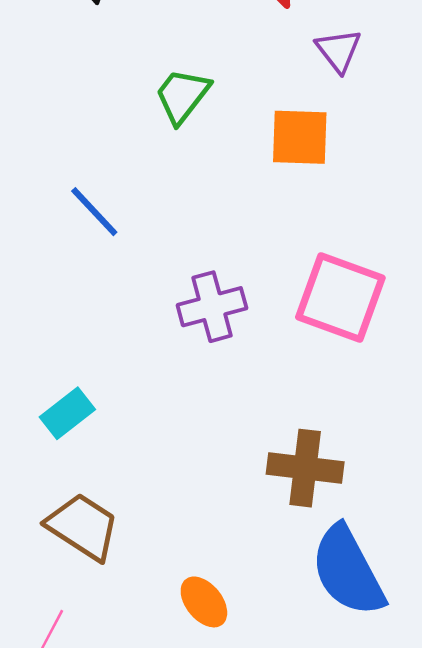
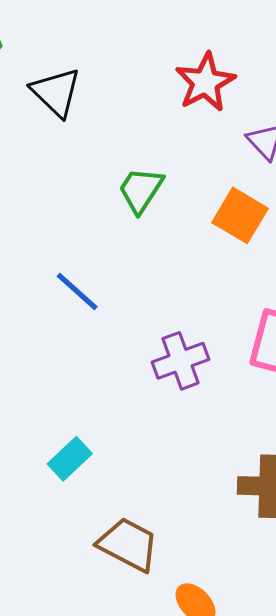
orange square: (300, 137) -> (240, 215), turned 34
brown trapezoid: (83, 527) -> (128, 545), moved

